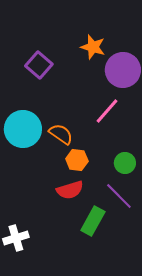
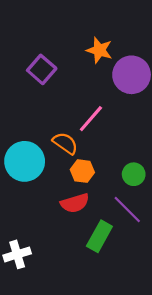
pink line: (107, 111) -> (91, 119), moved
cyan circle: (23, 129) -> (25, 161), moved

